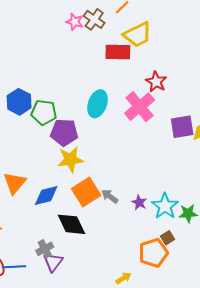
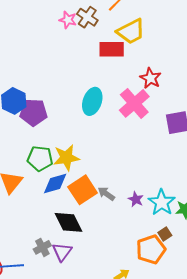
green pentagon: (44, 112) -> (40, 158), moved
purple pentagon: (64, 132) -> (34, 112), moved
blue diamond: (46, 195) -> (55, 183), moved
purple triangle: (53, 262) -> (62, 252), moved

